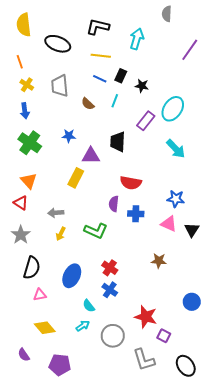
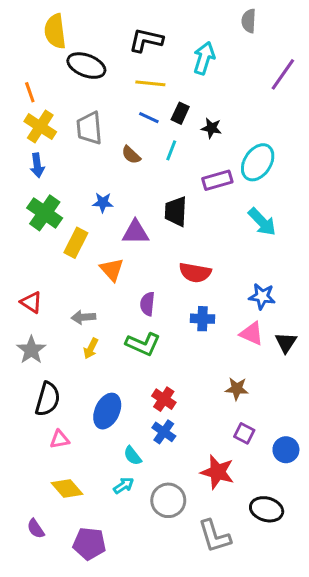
yellow semicircle: (24, 25) -> (55, 31), moved
yellow cross: (27, 85) -> (40, 127), size x1.5
purple rectangle: (146, 121) -> (217, 180), turned 36
yellow rectangle: (76, 178) -> (76, 243), moved
orange triangle: (29, 181) -> (112, 270), moved
purple semicircle: (114, 204) -> (147, 304), moved
purple square: (164, 336) -> (244, 433), moved
black ellipse: (186, 366) -> (267, 509), moved, turned -40

